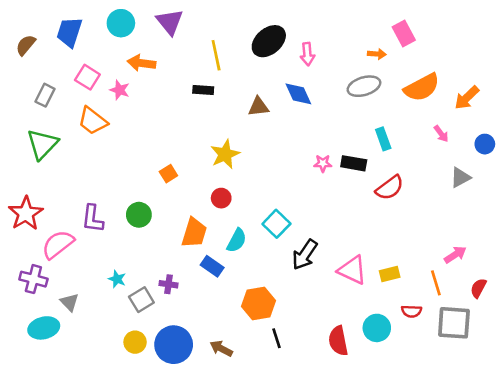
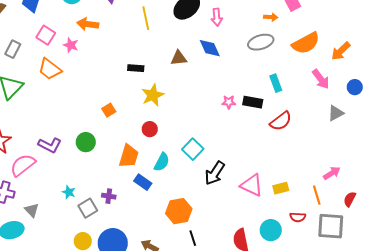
black rectangle: (203, 90) -> (136, 68), moved
pink arrow: (441, 134) -> (321, 79), size x1.5
purple L-shape: (93, 219) -> (50, 145), turned -70

